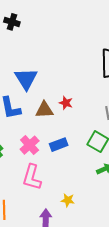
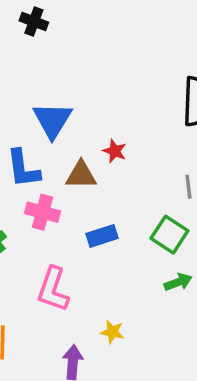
red star: (66, 103) -> (115, 151), moved
pink cross: (30, 145) -> (42, 212), moved, turned -36

